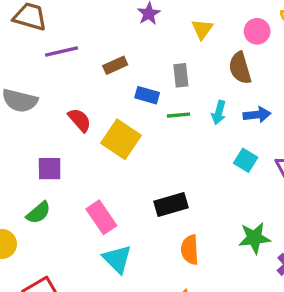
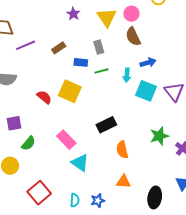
yellow triangle: (202, 29) -> (107, 17), size x1.5
pink circle: (257, 31) -> (131, 14), moved
cyan arrow: (219, 112) -> (127, 75), moved
red semicircle: (80, 120) -> (44, 97), moved
cyan square: (246, 160) -> (146, 91), size x1.5
purple square: (50, 169) -> (14, 123), moved

